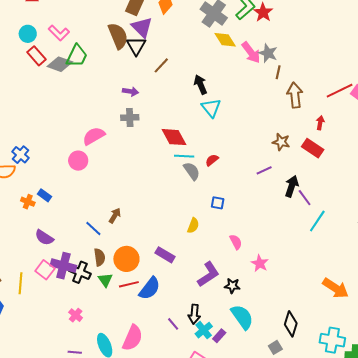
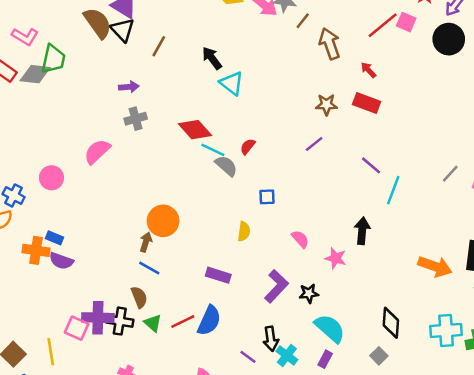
brown line: (278, 72) -> (303, 21), turned 40
red arrow: (320, 123) -> (368, 70), turned -40
cyan line: (184, 156) -> (213, 150), turned 36
pink circle: (78, 161) -> (52, 178), moved
black arrow: (292, 186) -> (362, 231), moved
orange cross: (28, 202) -> (36, 250), size x1.5
blue line: (93, 228) -> (149, 268), moved
purple semicircle: (44, 238) -> (61, 261), moved
orange circle: (126, 259) -> (163, 221), moved
purple rectangle: (219, 336) -> (325, 359), moved

